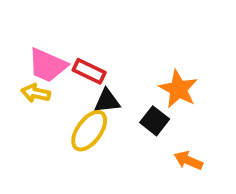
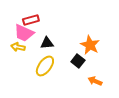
red rectangle: (89, 71) -> (31, 20), moved, turned -42
black triangle: (107, 101) -> (47, 43), moved

